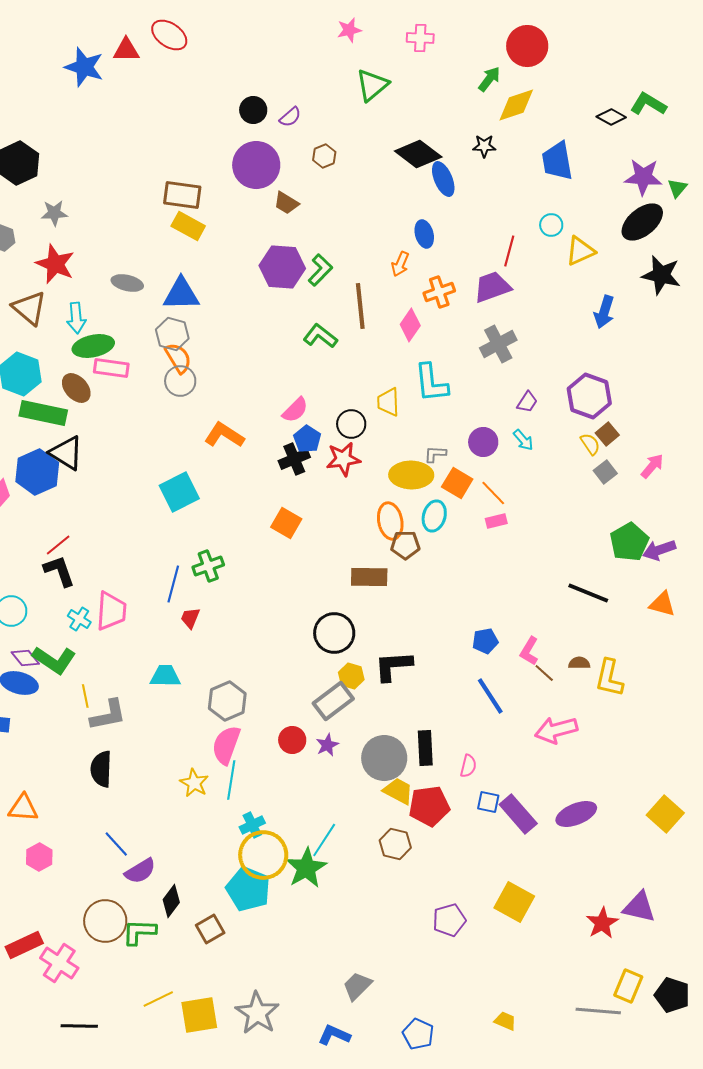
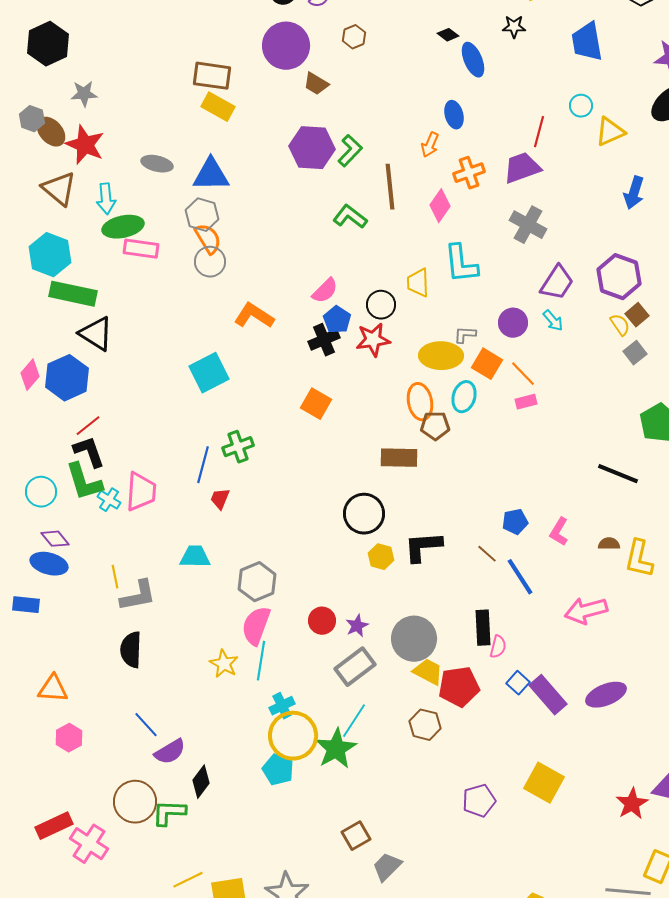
black diamond: (418, 154) -> (448, 35), size x0.5
gray cross: (498, 344) -> (528, 225), turned -33
brown ellipse: (76, 388) -> (51, 132), moved
purple trapezoid: (527, 402) -> (557, 283), size x1.6
blue hexagon: (37, 472) -> (67, 378), moved
green L-shape: (54, 660) -> (84, 482), moved, turned 39
brown line: (544, 673) -> (487, 554), moved
gray rectangle: (333, 701) -> (355, 667), moved
black rectangle: (425, 748) -> (483, 628), moved
blue square: (488, 802) -> (518, 683), turned 30
cyan pentagon: (248, 889) -> (278, 770), size x0.7
brown square: (210, 929) -> (356, 836), moved

